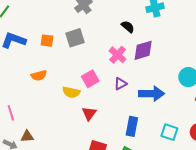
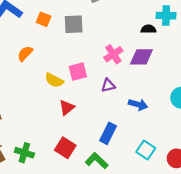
black semicircle: (128, 27) -> (148, 29), moved, turned -56
orange semicircle: (39, 75) -> (25, 54), turned 133
blue arrow: (152, 94) -> (138, 105), size x0.7

